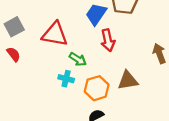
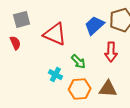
red arrow: (108, 40) -> (111, 52), moved
green arrow: (78, 59) -> (78, 62), moved

